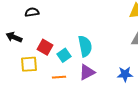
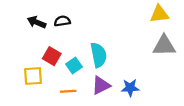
black semicircle: (32, 12) -> (62, 21), moved
black arrow: (14, 37) -> (37, 22), moved
blue star: (125, 74) -> (130, 88), moved

